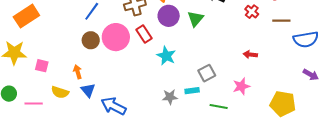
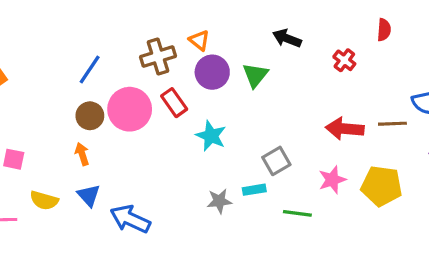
brown line: (281, 21) -> (392, 124), moved
red arrow: (250, 55) -> (345, 129), size x1.6
orange arrow: (78, 72) -> (82, 154), moved
yellow pentagon: (283, 104) -> (382, 186), moved

